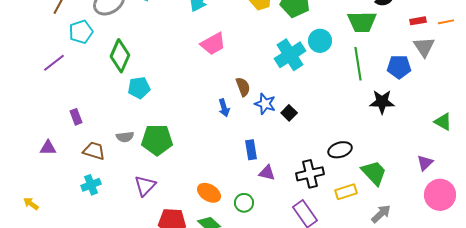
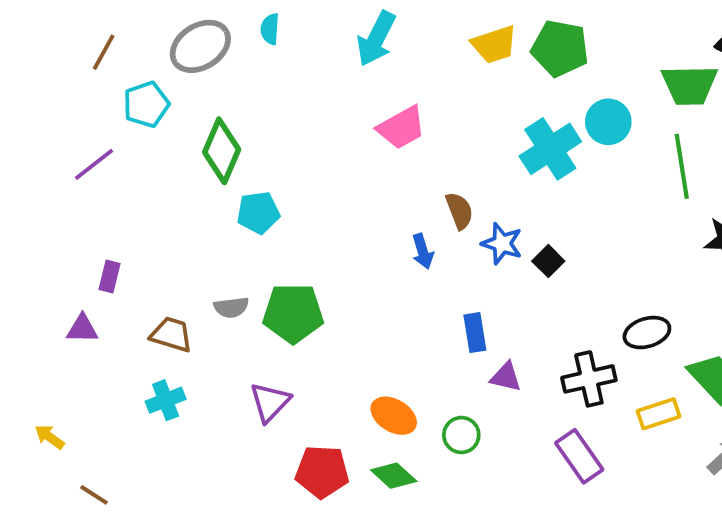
purple rectangle: (76, 117) -> (109, 276), moved, turned 35

